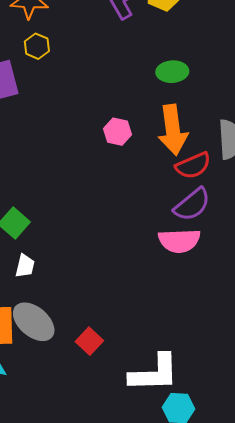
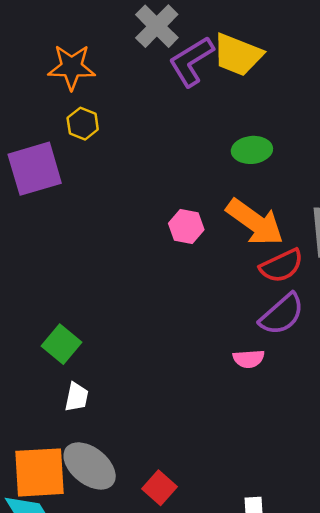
orange arrow: (173, 130) -> (255, 222), turned -45
pink semicircle: (179, 241) -> (249, 359), moved, size x0.6

